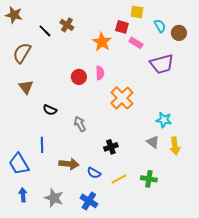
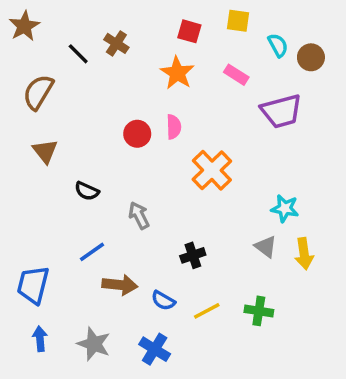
brown star: (14, 15) -> (24, 26), turned 30
red square: (122, 27) -> (189, 31), moved
blue line: (42, 145) -> (92, 252), moved, turned 56
blue trapezoid: (19, 164) -> (33, 285), turned 45

